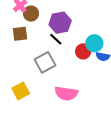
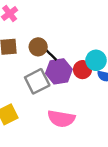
brown circle: (31, 14) -> (38, 47), moved
purple hexagon: (60, 23) -> (59, 71), moved

